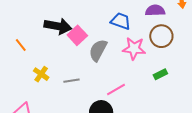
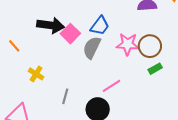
blue trapezoid: (121, 21) -> (100, 26), moved, turned 110
brown circle: (161, 36) -> (150, 46), moved
gray line: (71, 81) -> (65, 96), moved, turned -63

